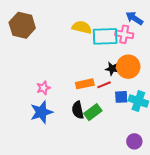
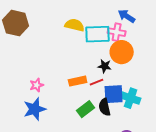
orange circle: (128, 67) -> (122, 52), moved
blue square: (121, 97) -> (114, 94), size x1.5
black semicircle: (78, 110) -> (105, 107), moved

